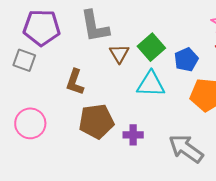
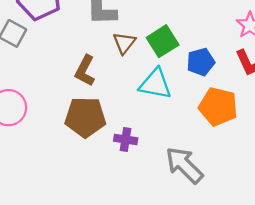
brown L-shape: (75, 82) -> (85, 71), moved

